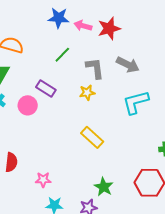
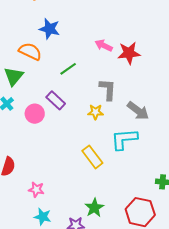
blue star: (59, 18) -> (50, 29), moved
green line: (62, 55) -> (68, 69), moved
gray arrow: (128, 65) -> (138, 111), moved
cyan L-shape: (136, 102) -> (124, 139), moved

